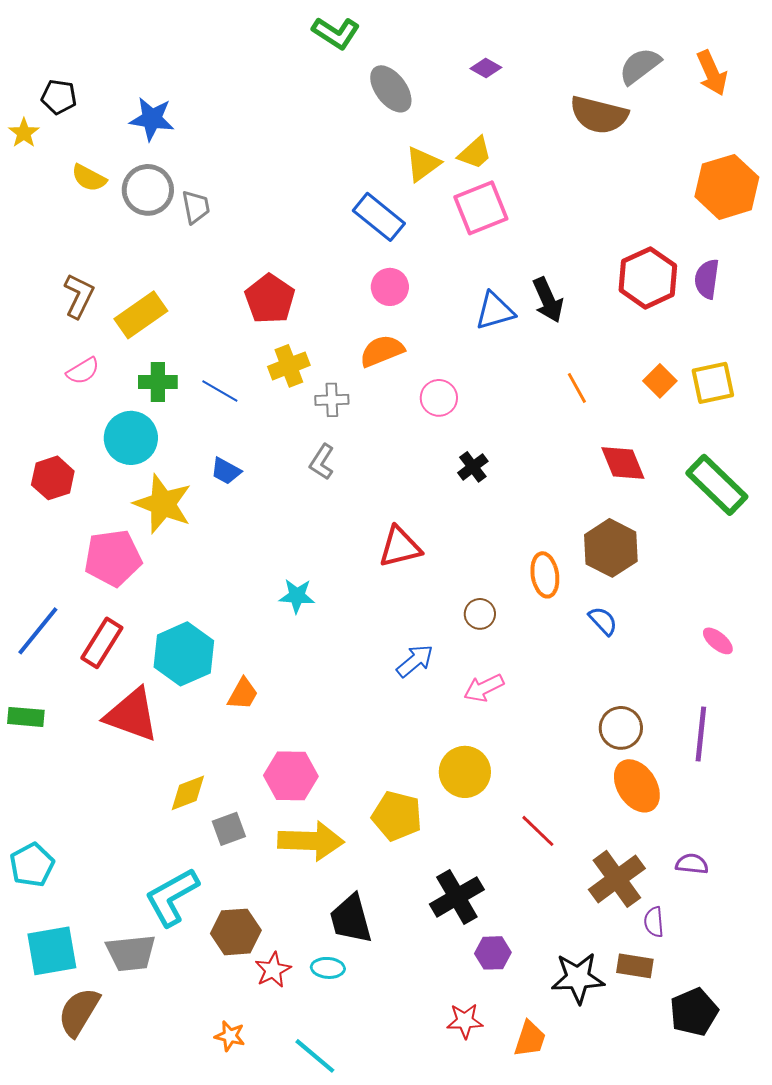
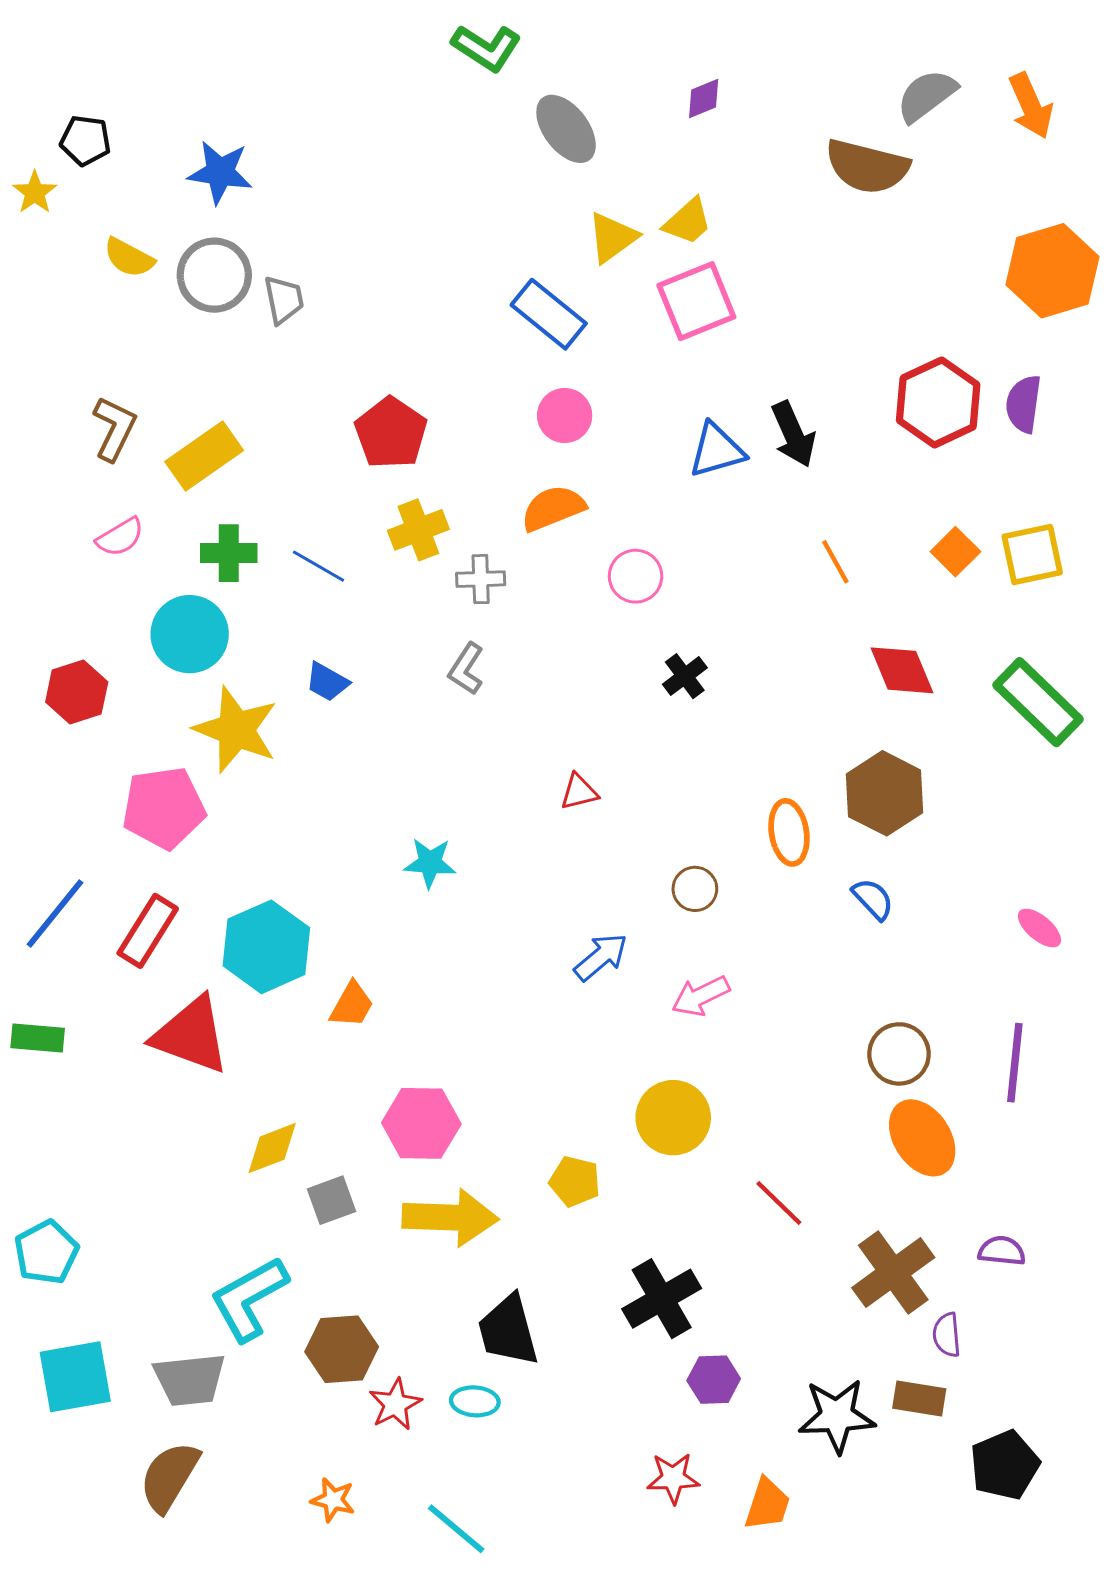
purple diamond: (486, 68) -> (704, 98), turned -52
red triangle: (400, 547) -> (579, 792), size x0.6
yellow pentagon: (397, 816) -> (575, 1181), size x0.7
brown semicircle: (79, 1012) -> (169, 1477), moved

